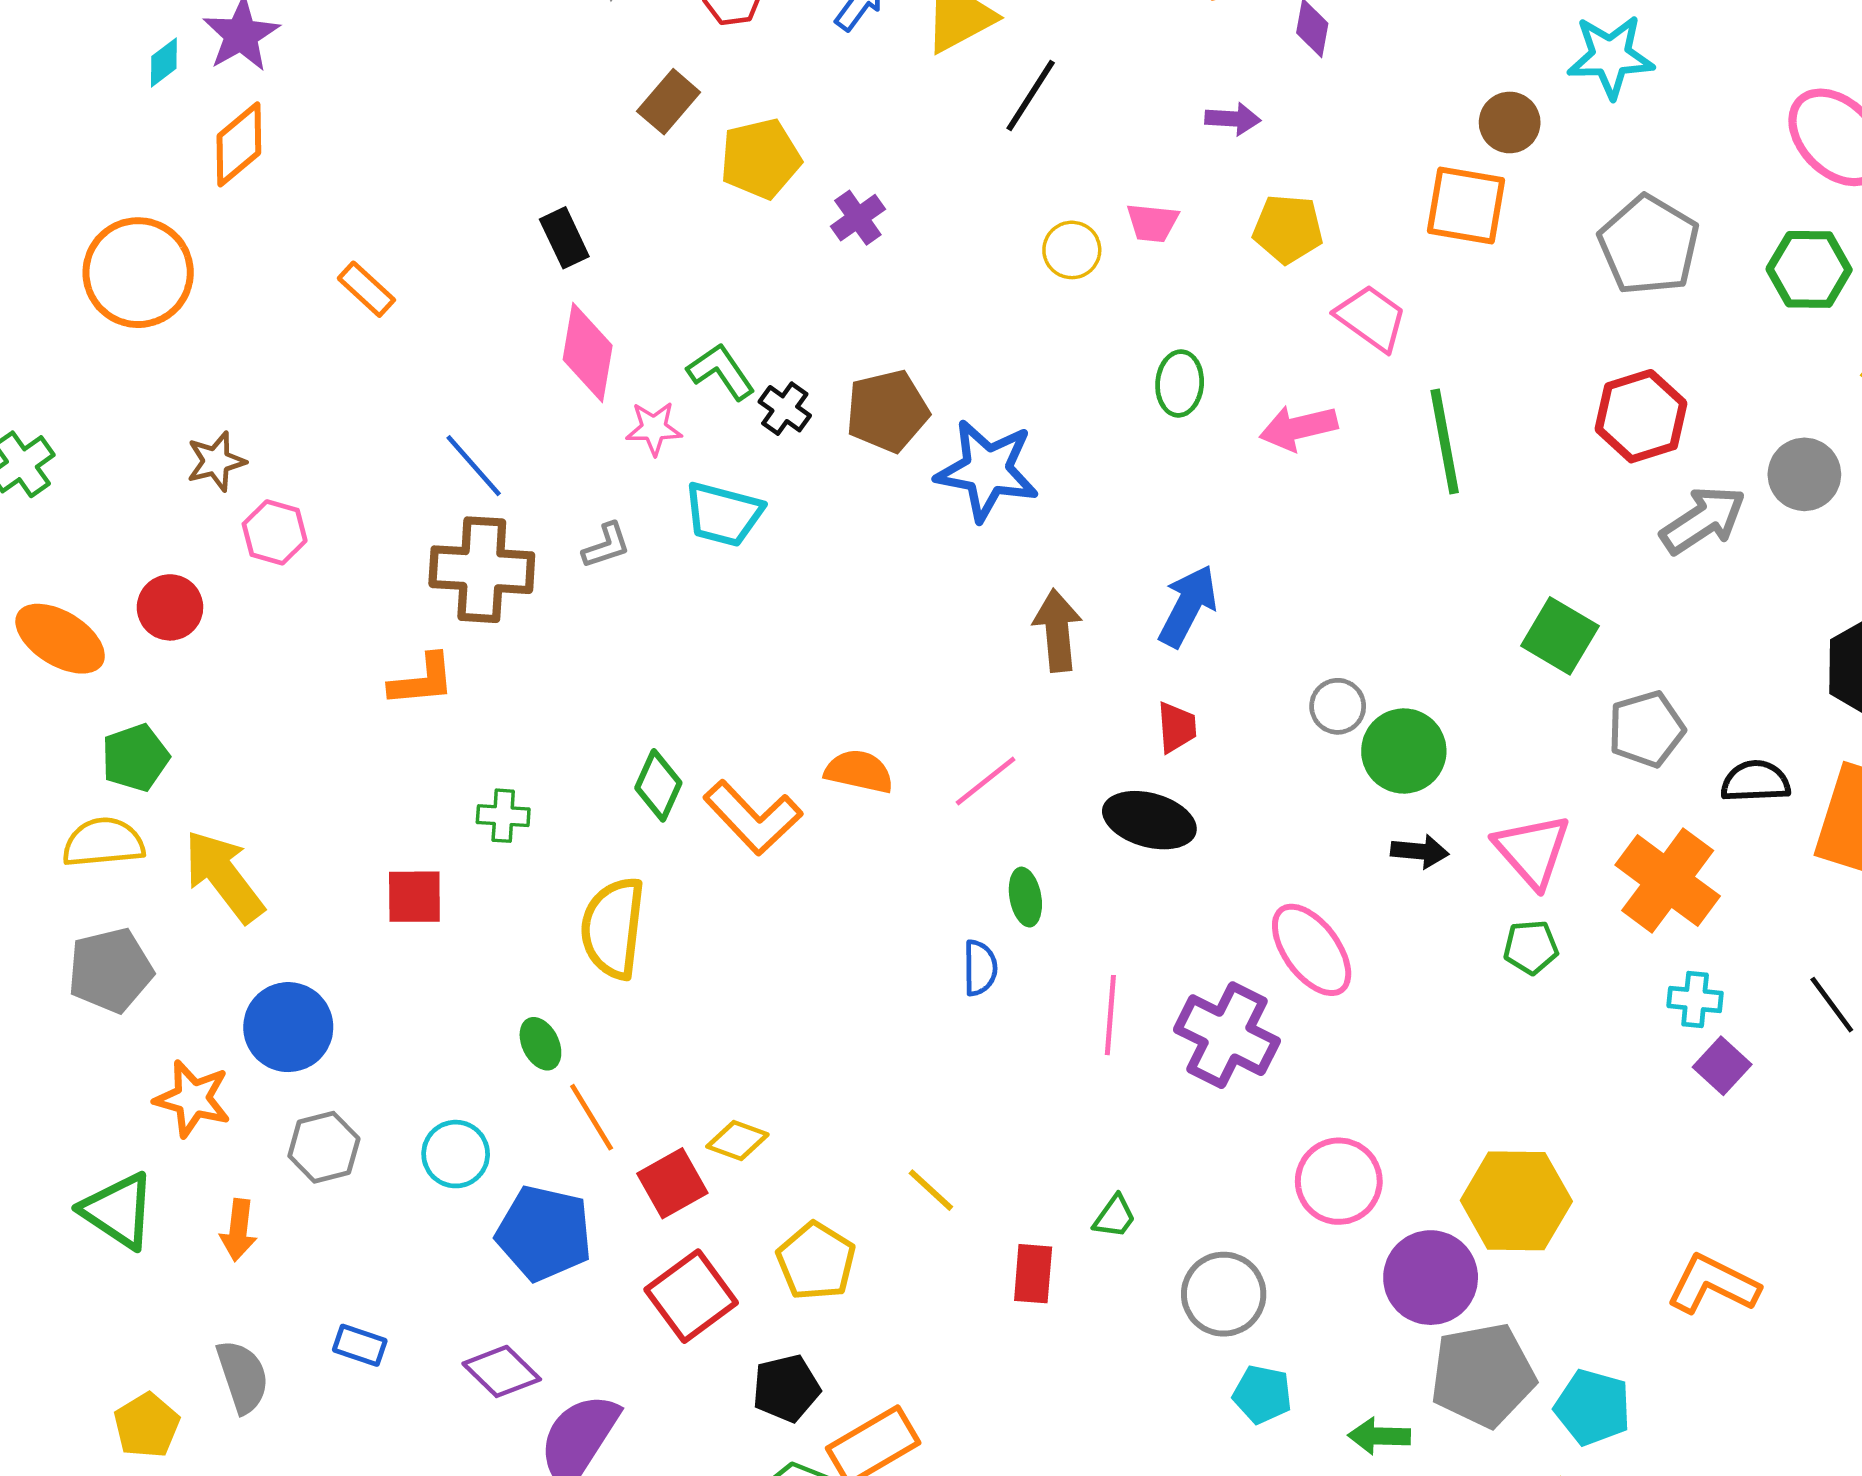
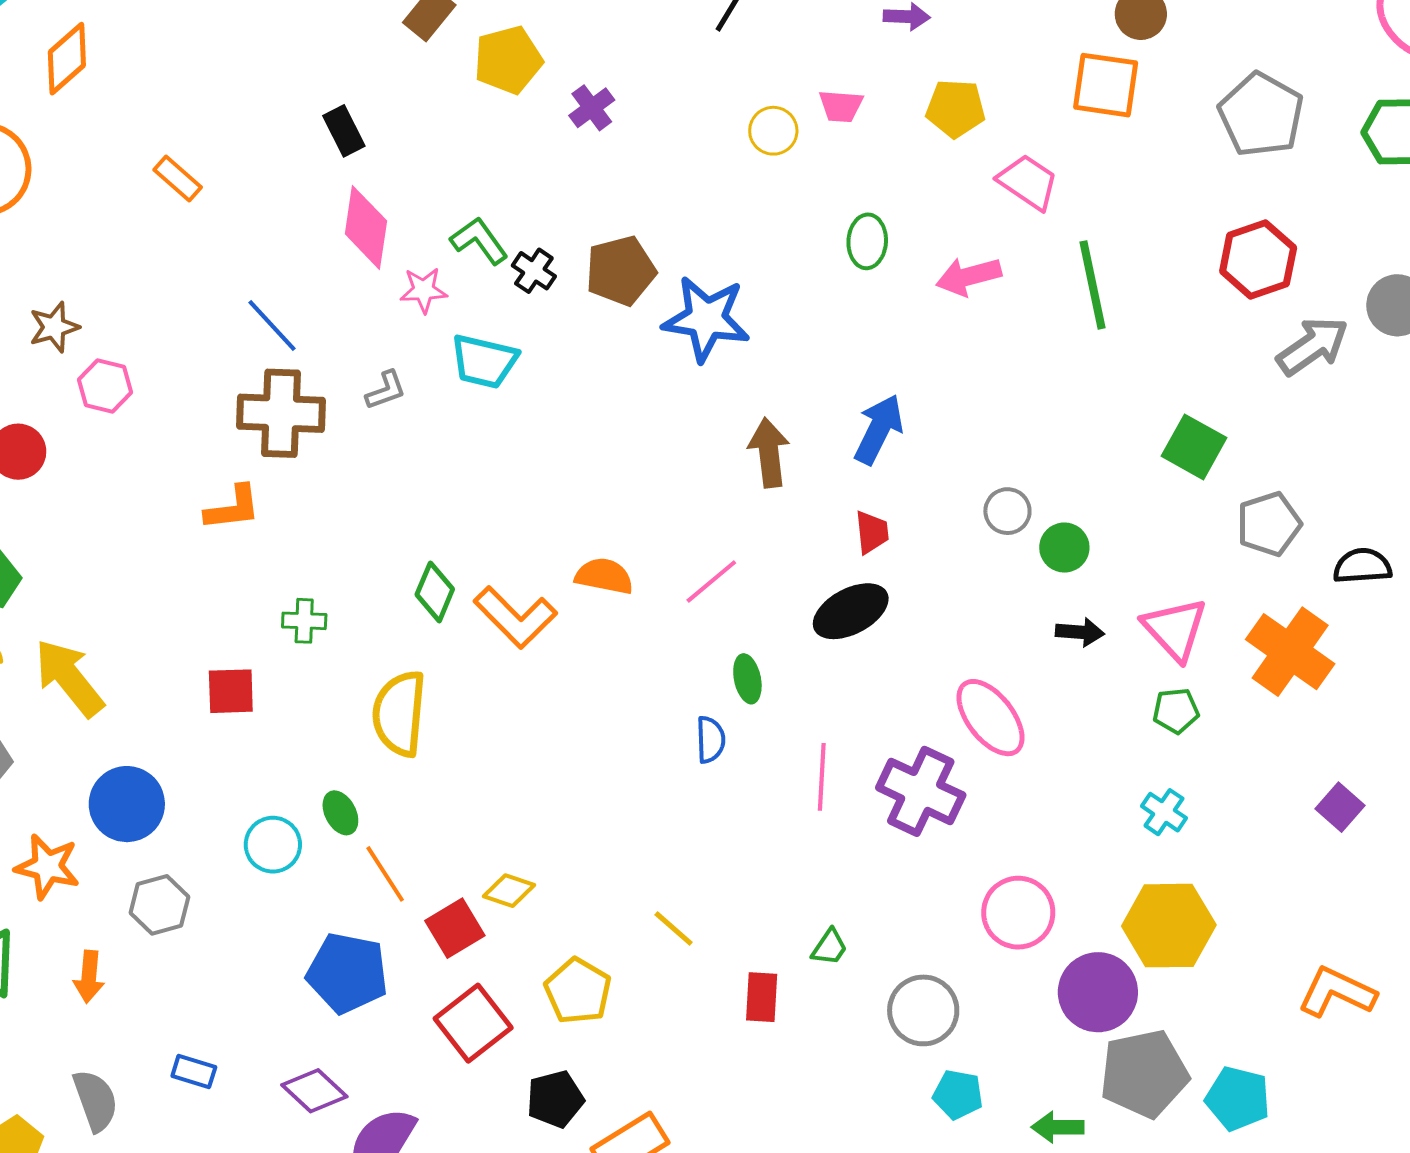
green circle: (1404, 751) -> (1064, 548), size x0.7
black ellipse: (1149, 820) -> (851, 611), turned -42
cyan cross: (1695, 1000) -> (1164, 812), moved, turned 30
cyan circle: (456, 1154) -> (273, 845), moved

